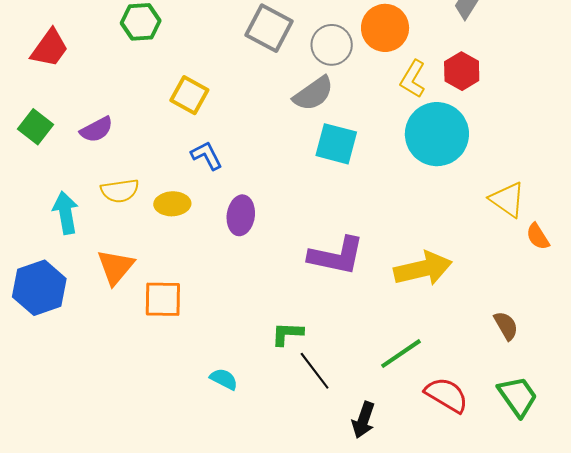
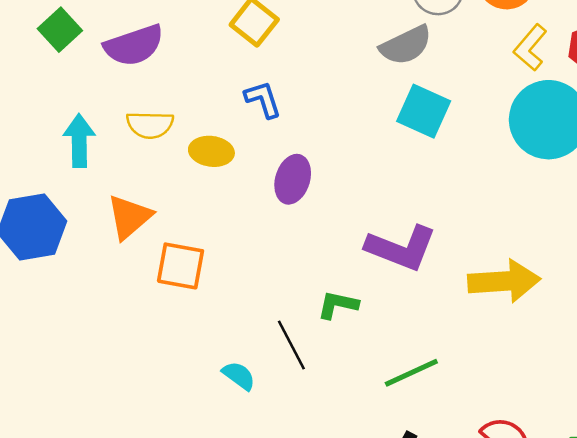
purple semicircle: (97, 130) -> (134, 45), size x1.4
green L-shape: (287, 334) -> (338, 305), moved
green line: (401, 354) -> (411, 373), moved
black line: (315, 371) -> (291, 345), moved

